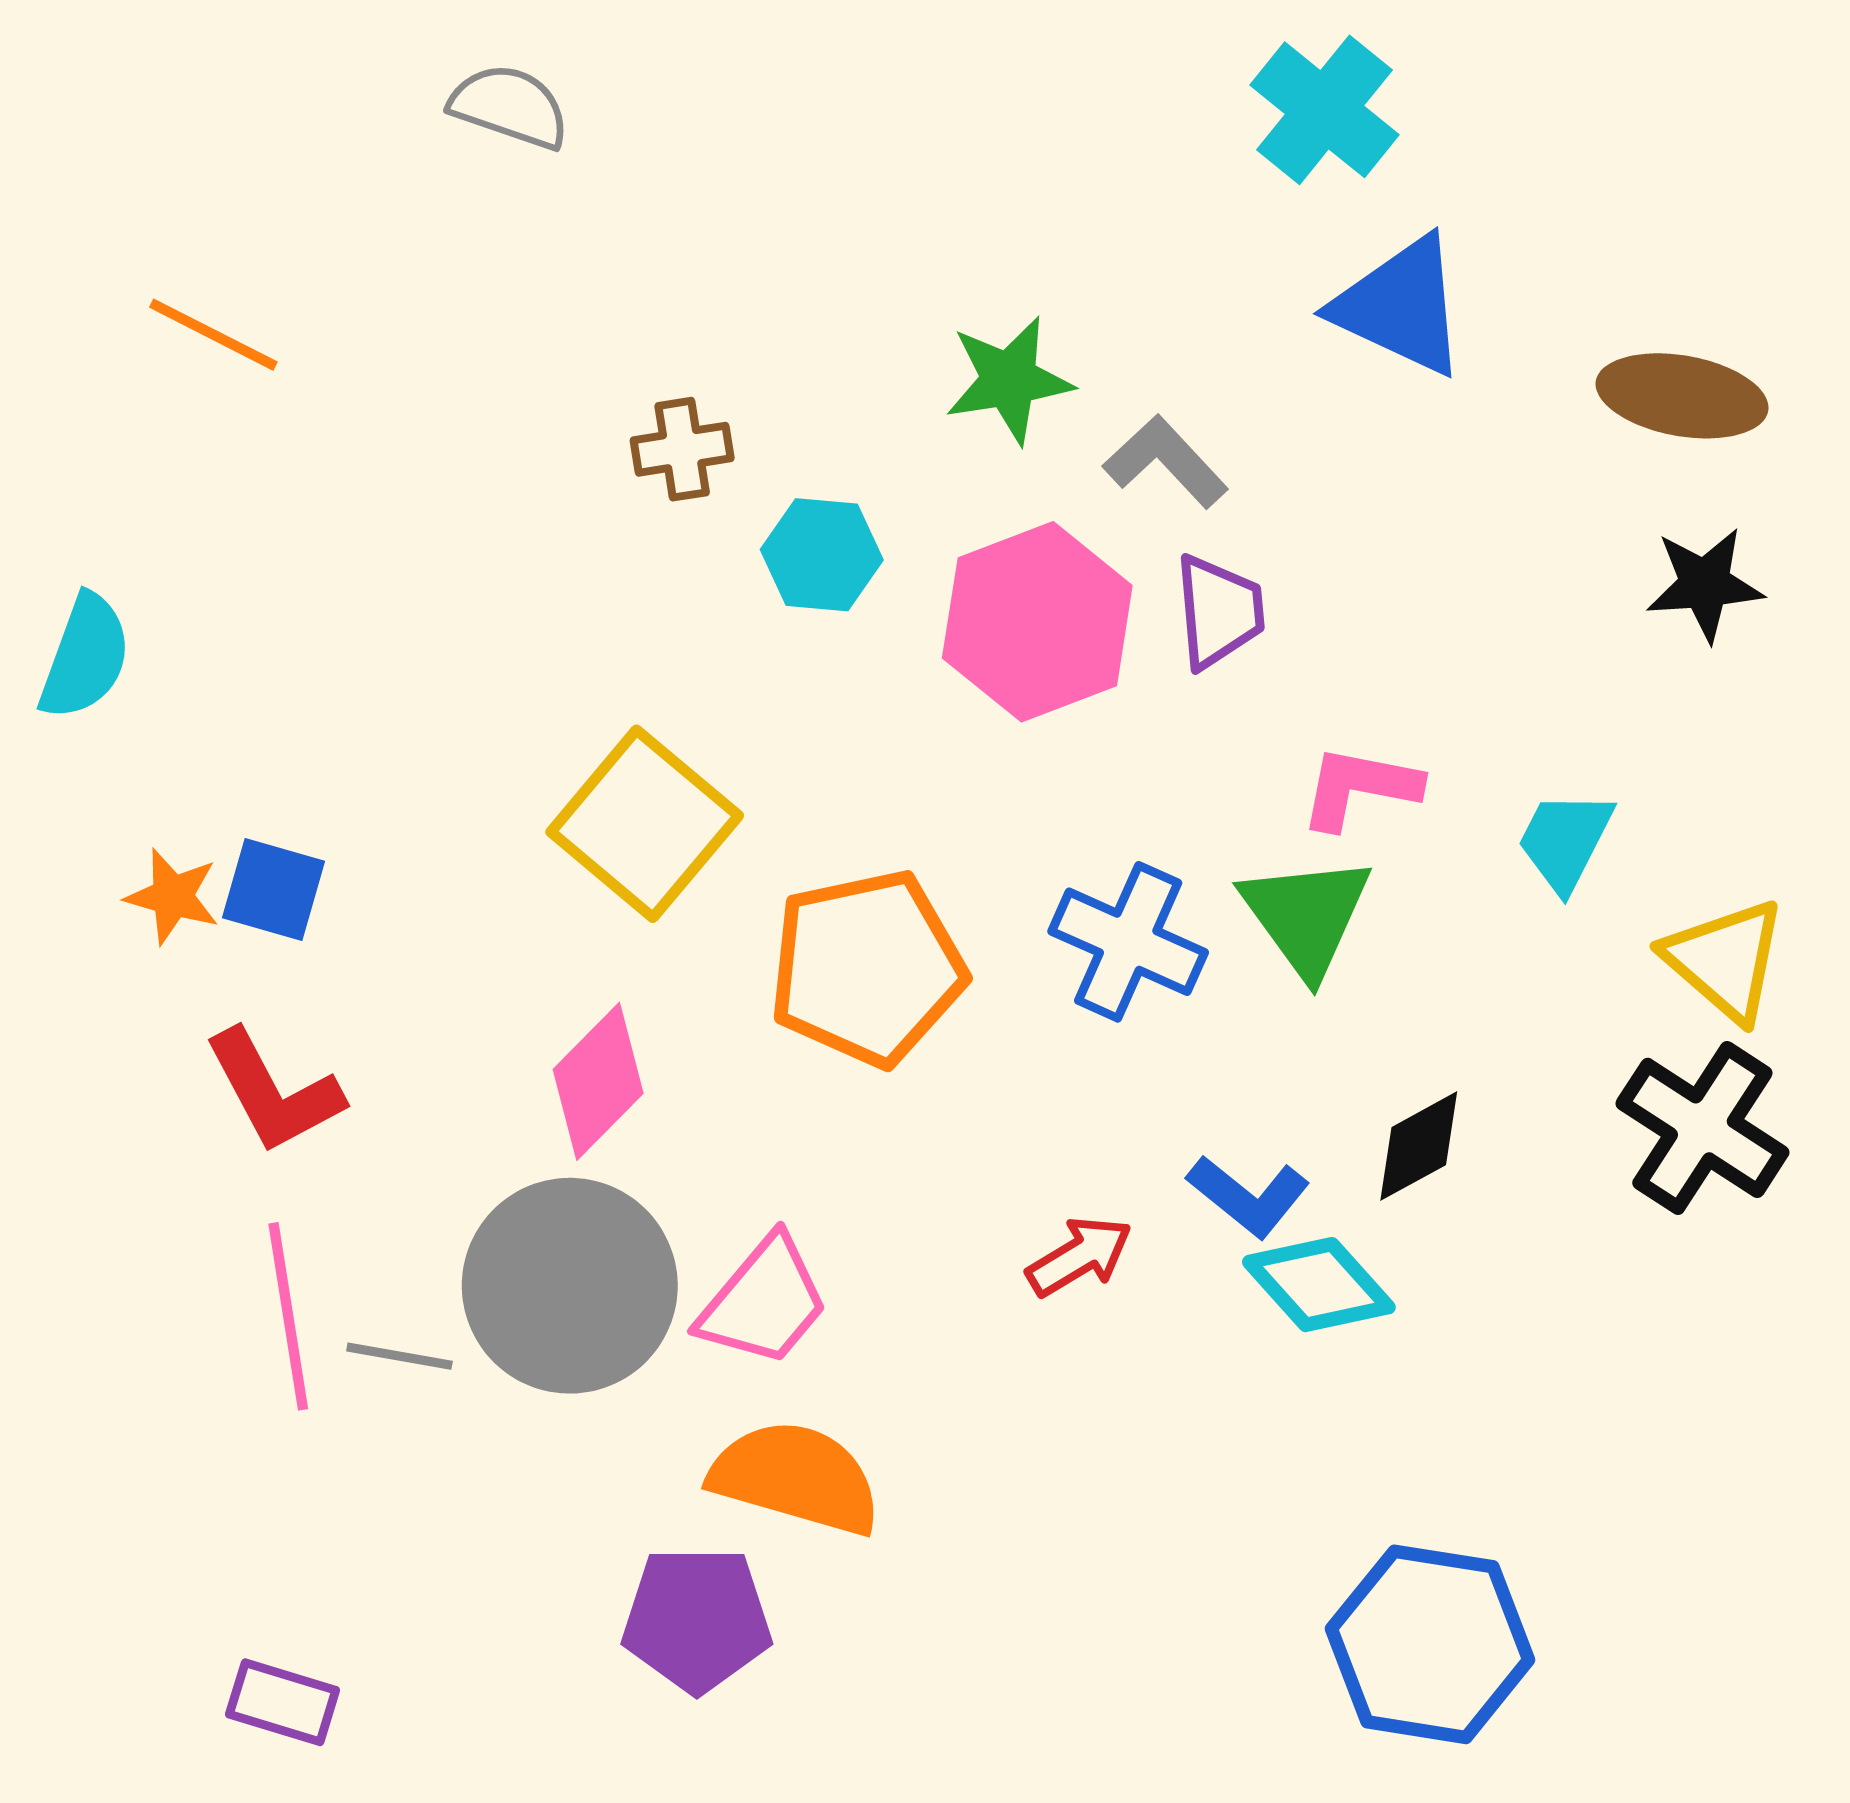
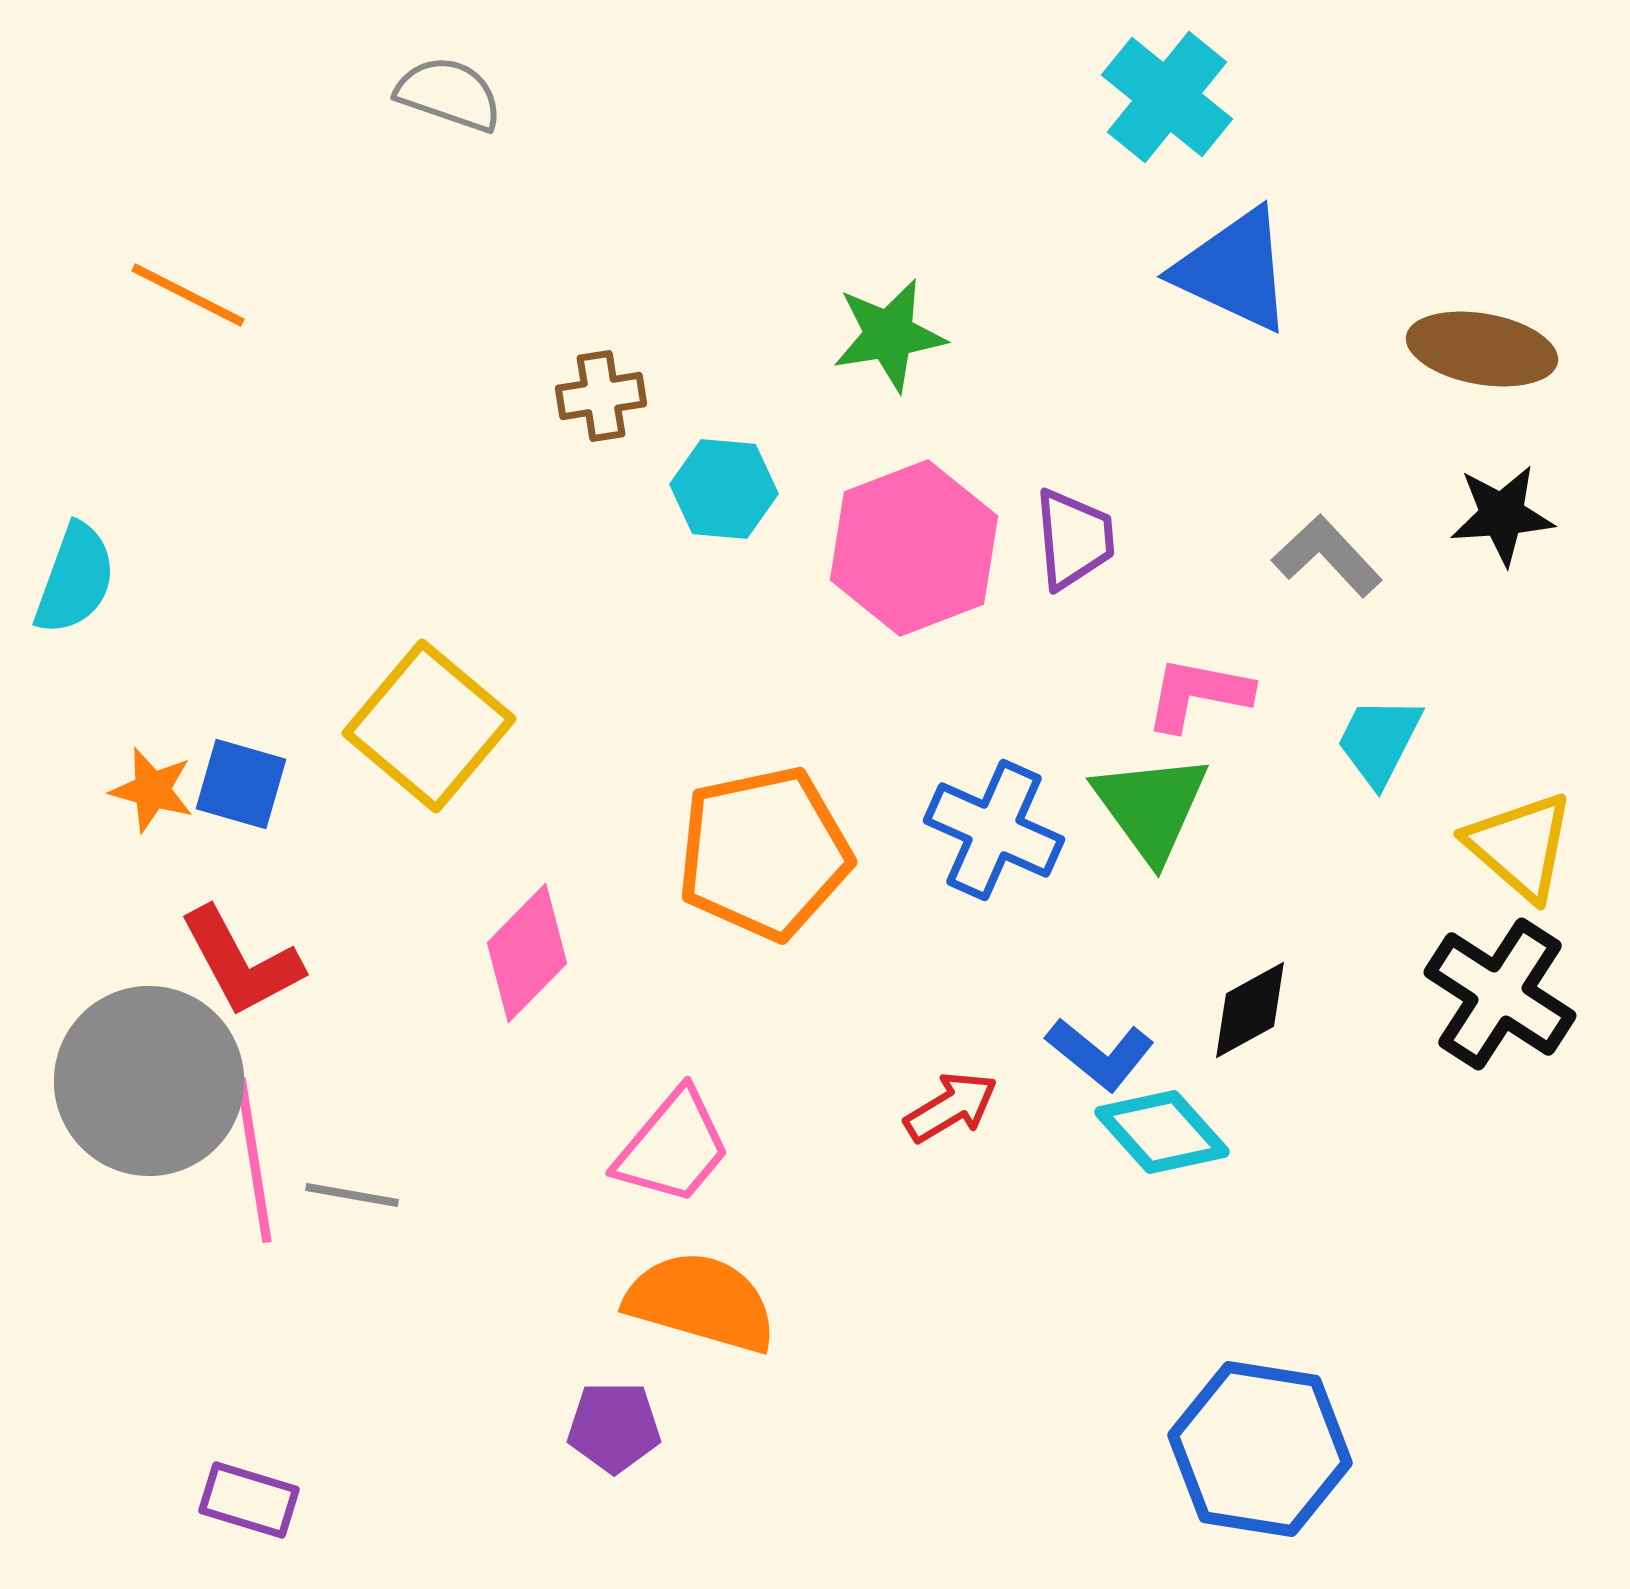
gray L-shape: (1166, 462) -> (1327, 556), moved
yellow square: (645, 824) -> (429, 726), moved
gray circle: (570, 1286) -> (149, 1081), moved
purple pentagon: (697, 1619) -> (614, 1427), size x0.7

